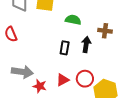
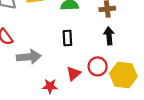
black arrow: (86, 45) -> (109, 36), moved
gray arrow: (22, 72) -> (29, 57), moved

